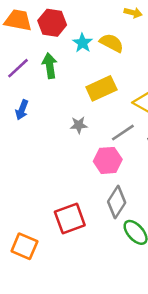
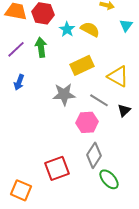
gray star: (79, 125) -> (64, 94), size x1.6
gray line: (123, 133) -> (99, 100), turned 66

